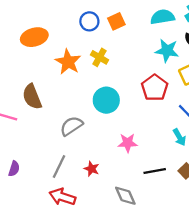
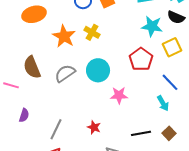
gray semicircle: (71, 126) -> (65, 73), moved
pink star: (128, 143) -> (119, 95), moved
purple semicircle: (14, 169) -> (24, 115), moved
red star: (92, 169) -> (94, 127), moved

